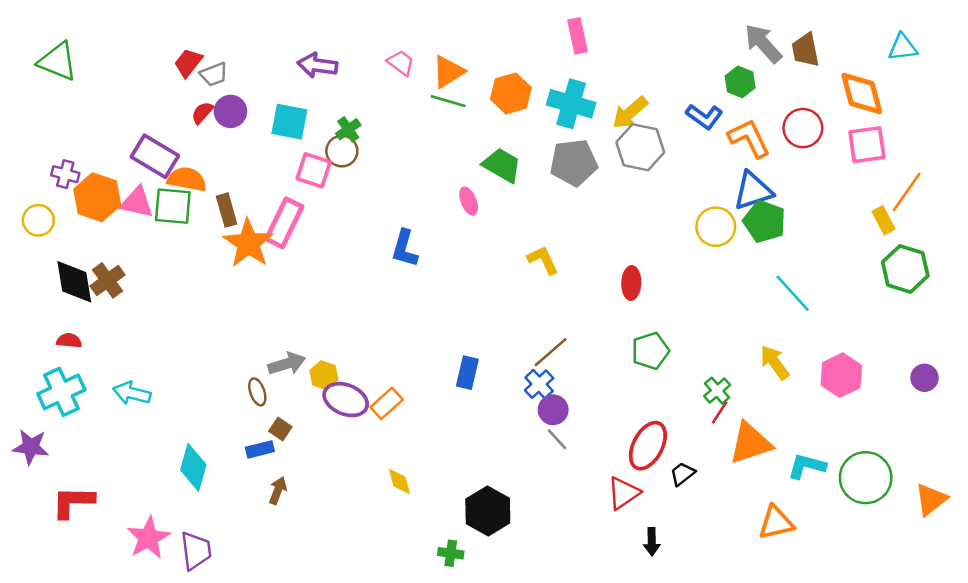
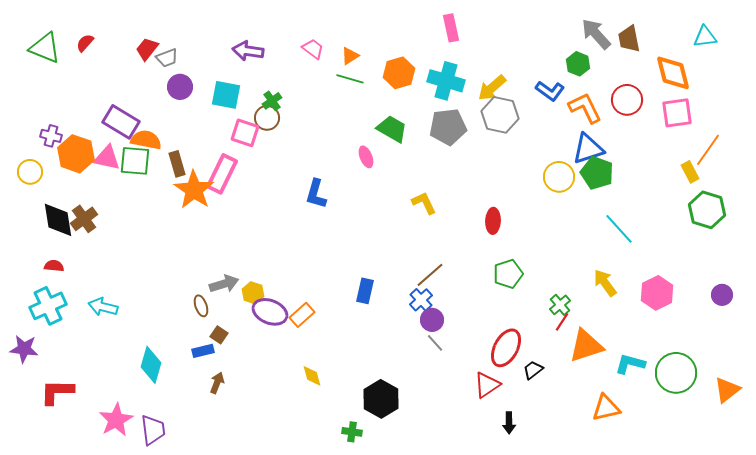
orange triangle: (448, 72) -> (350, 56), size x0.7
red semicircle: (202, 113) -> (85, 43), moved

